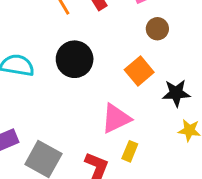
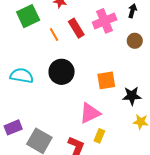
brown circle: (157, 29) -> (135, 41), moved
orange square: (139, 71) -> (106, 80), turned 30

